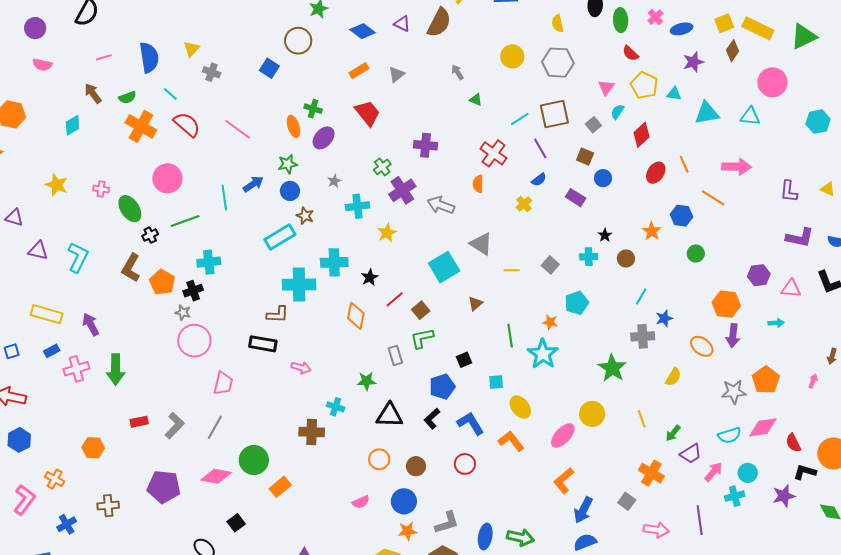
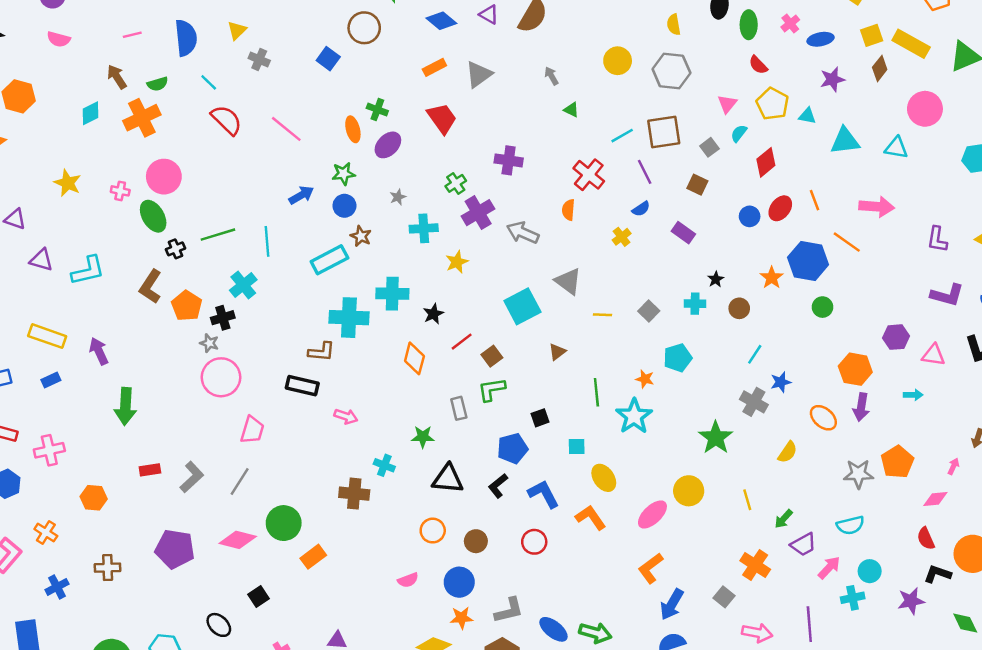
gray triangle: (396, 74) -> (479, 74), size x1.4
orange cross: (141, 126) -> (142, 118), moved, turned 32
pink circle: (167, 178) -> (164, 177), moved
blue circle: (603, 178) -> (750, 216), moved
cyan line: (224, 198) -> (267, 241), moved
blue hexagon: (681, 216) -> (808, 261), size x1.5
cyan L-shape: (78, 257) -> (88, 271), turned 48
cyan cross: (209, 262) -> (243, 285), turned -35
gray cross: (643, 336) -> (754, 402), turned 30
pink cross: (76, 369) -> (49, 450), moved
pink diamond: (763, 427) -> (935, 499), moved, size x0.7
blue ellipse: (485, 537) -> (553, 629), turned -65

